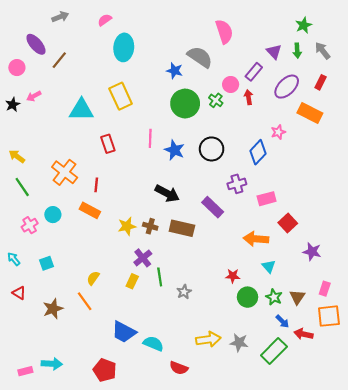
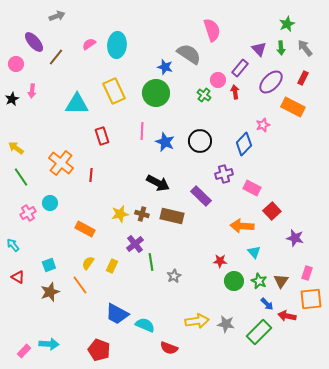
pink semicircle: (105, 20) -> (89, 44), moved
pink arrow: (34, 96) -> (32, 91), turned -56
green circle: (185, 104) -> (156, 93), moved
pink rectangle: (267, 199) -> (252, 188), turned 42
orange rectangle: (90, 210) -> (85, 229), moved
cyan square: (47, 263) -> (49, 265), moved
yellow rectangle: (132, 281) -> (112, 266), moved
pink rectangle: (25, 371) -> (24, 351), turned -32

